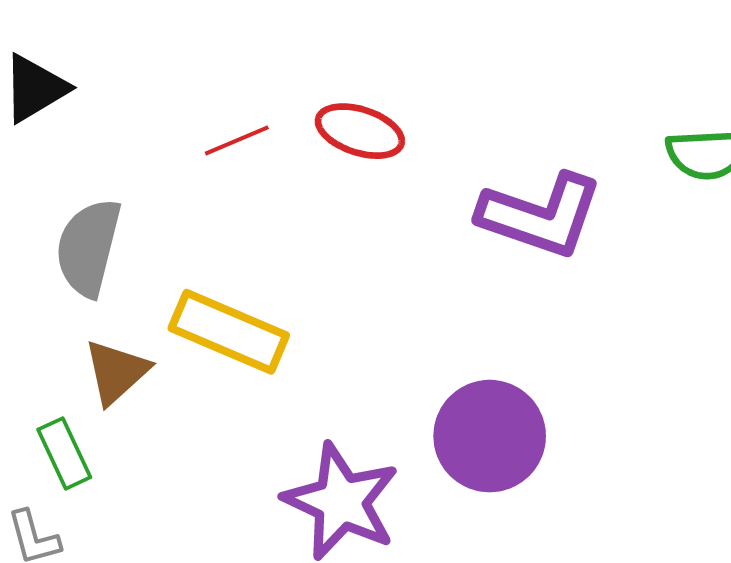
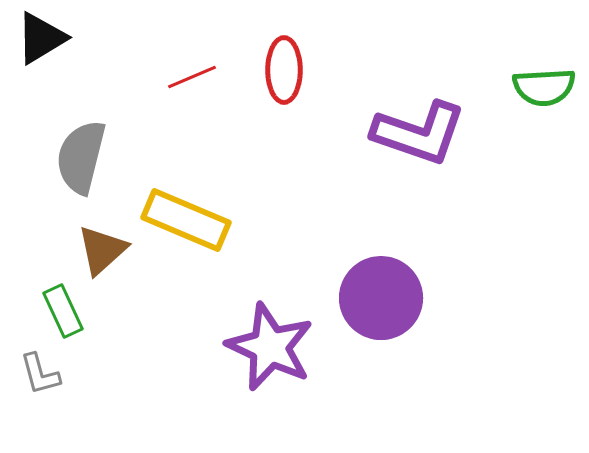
red ellipse: (360, 131) -> (284, 70), turned 72

